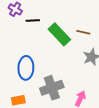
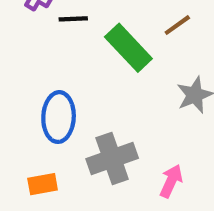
brown line: (83, 32) -> (177, 25), moved, turned -48

